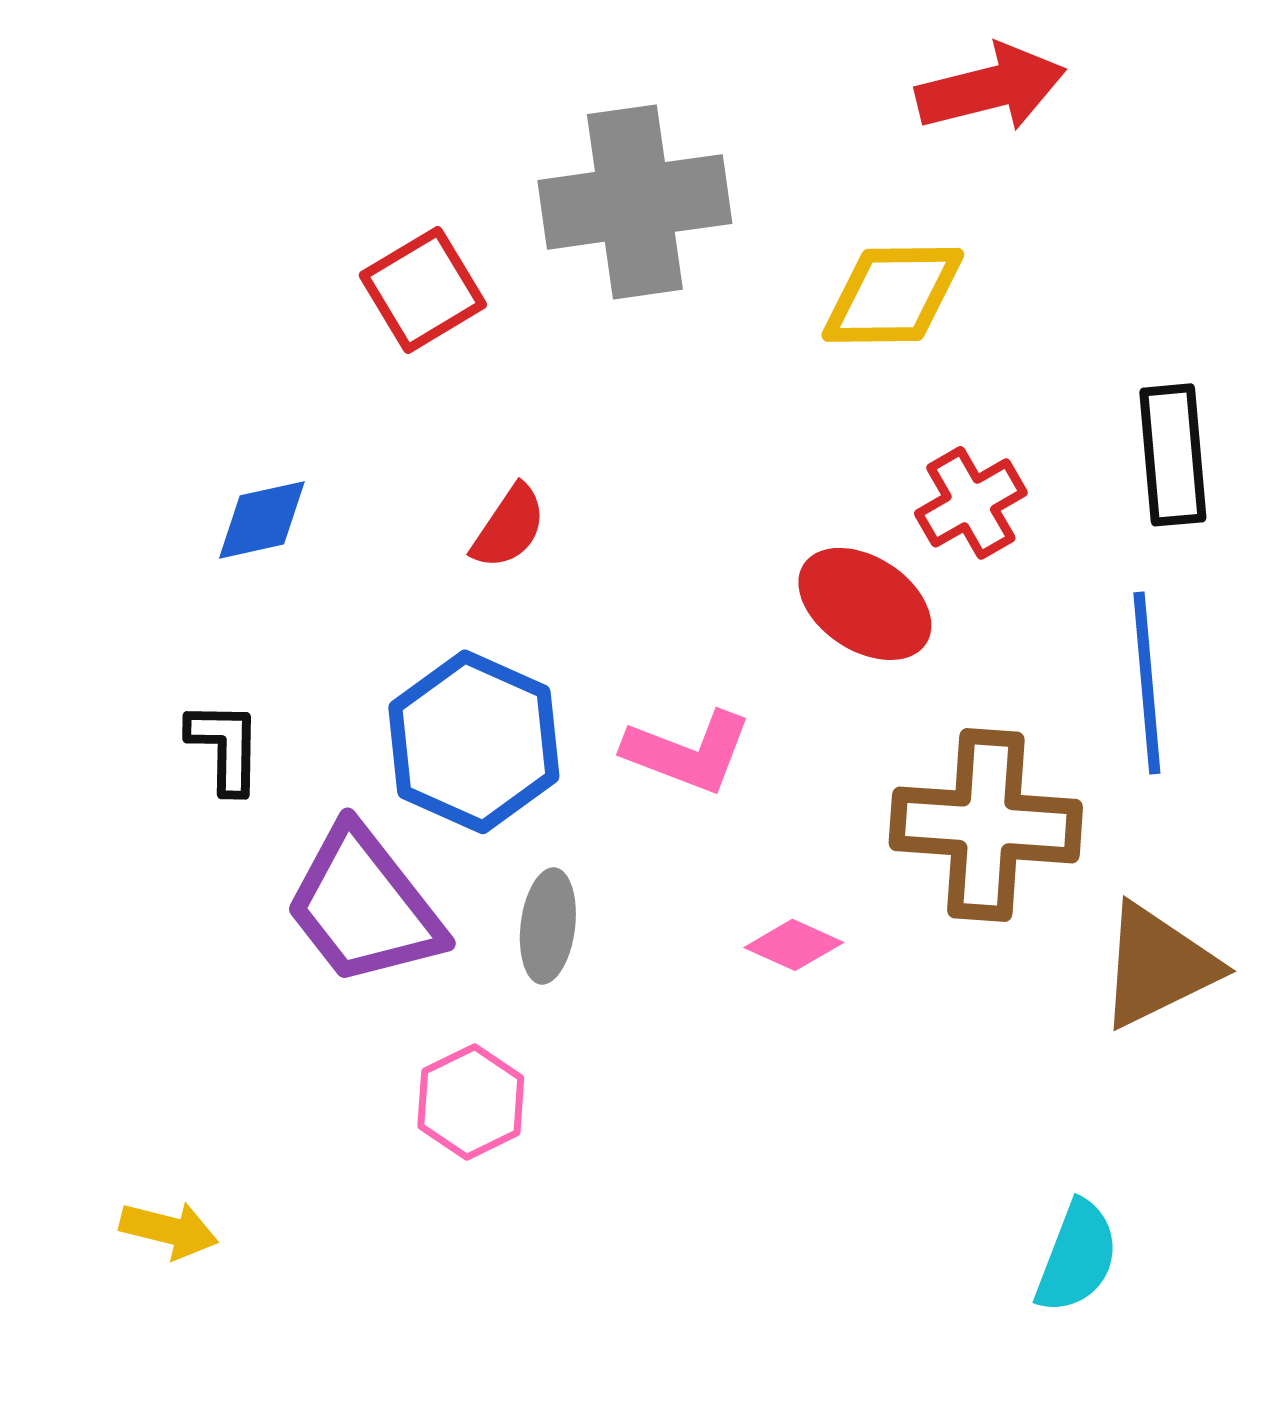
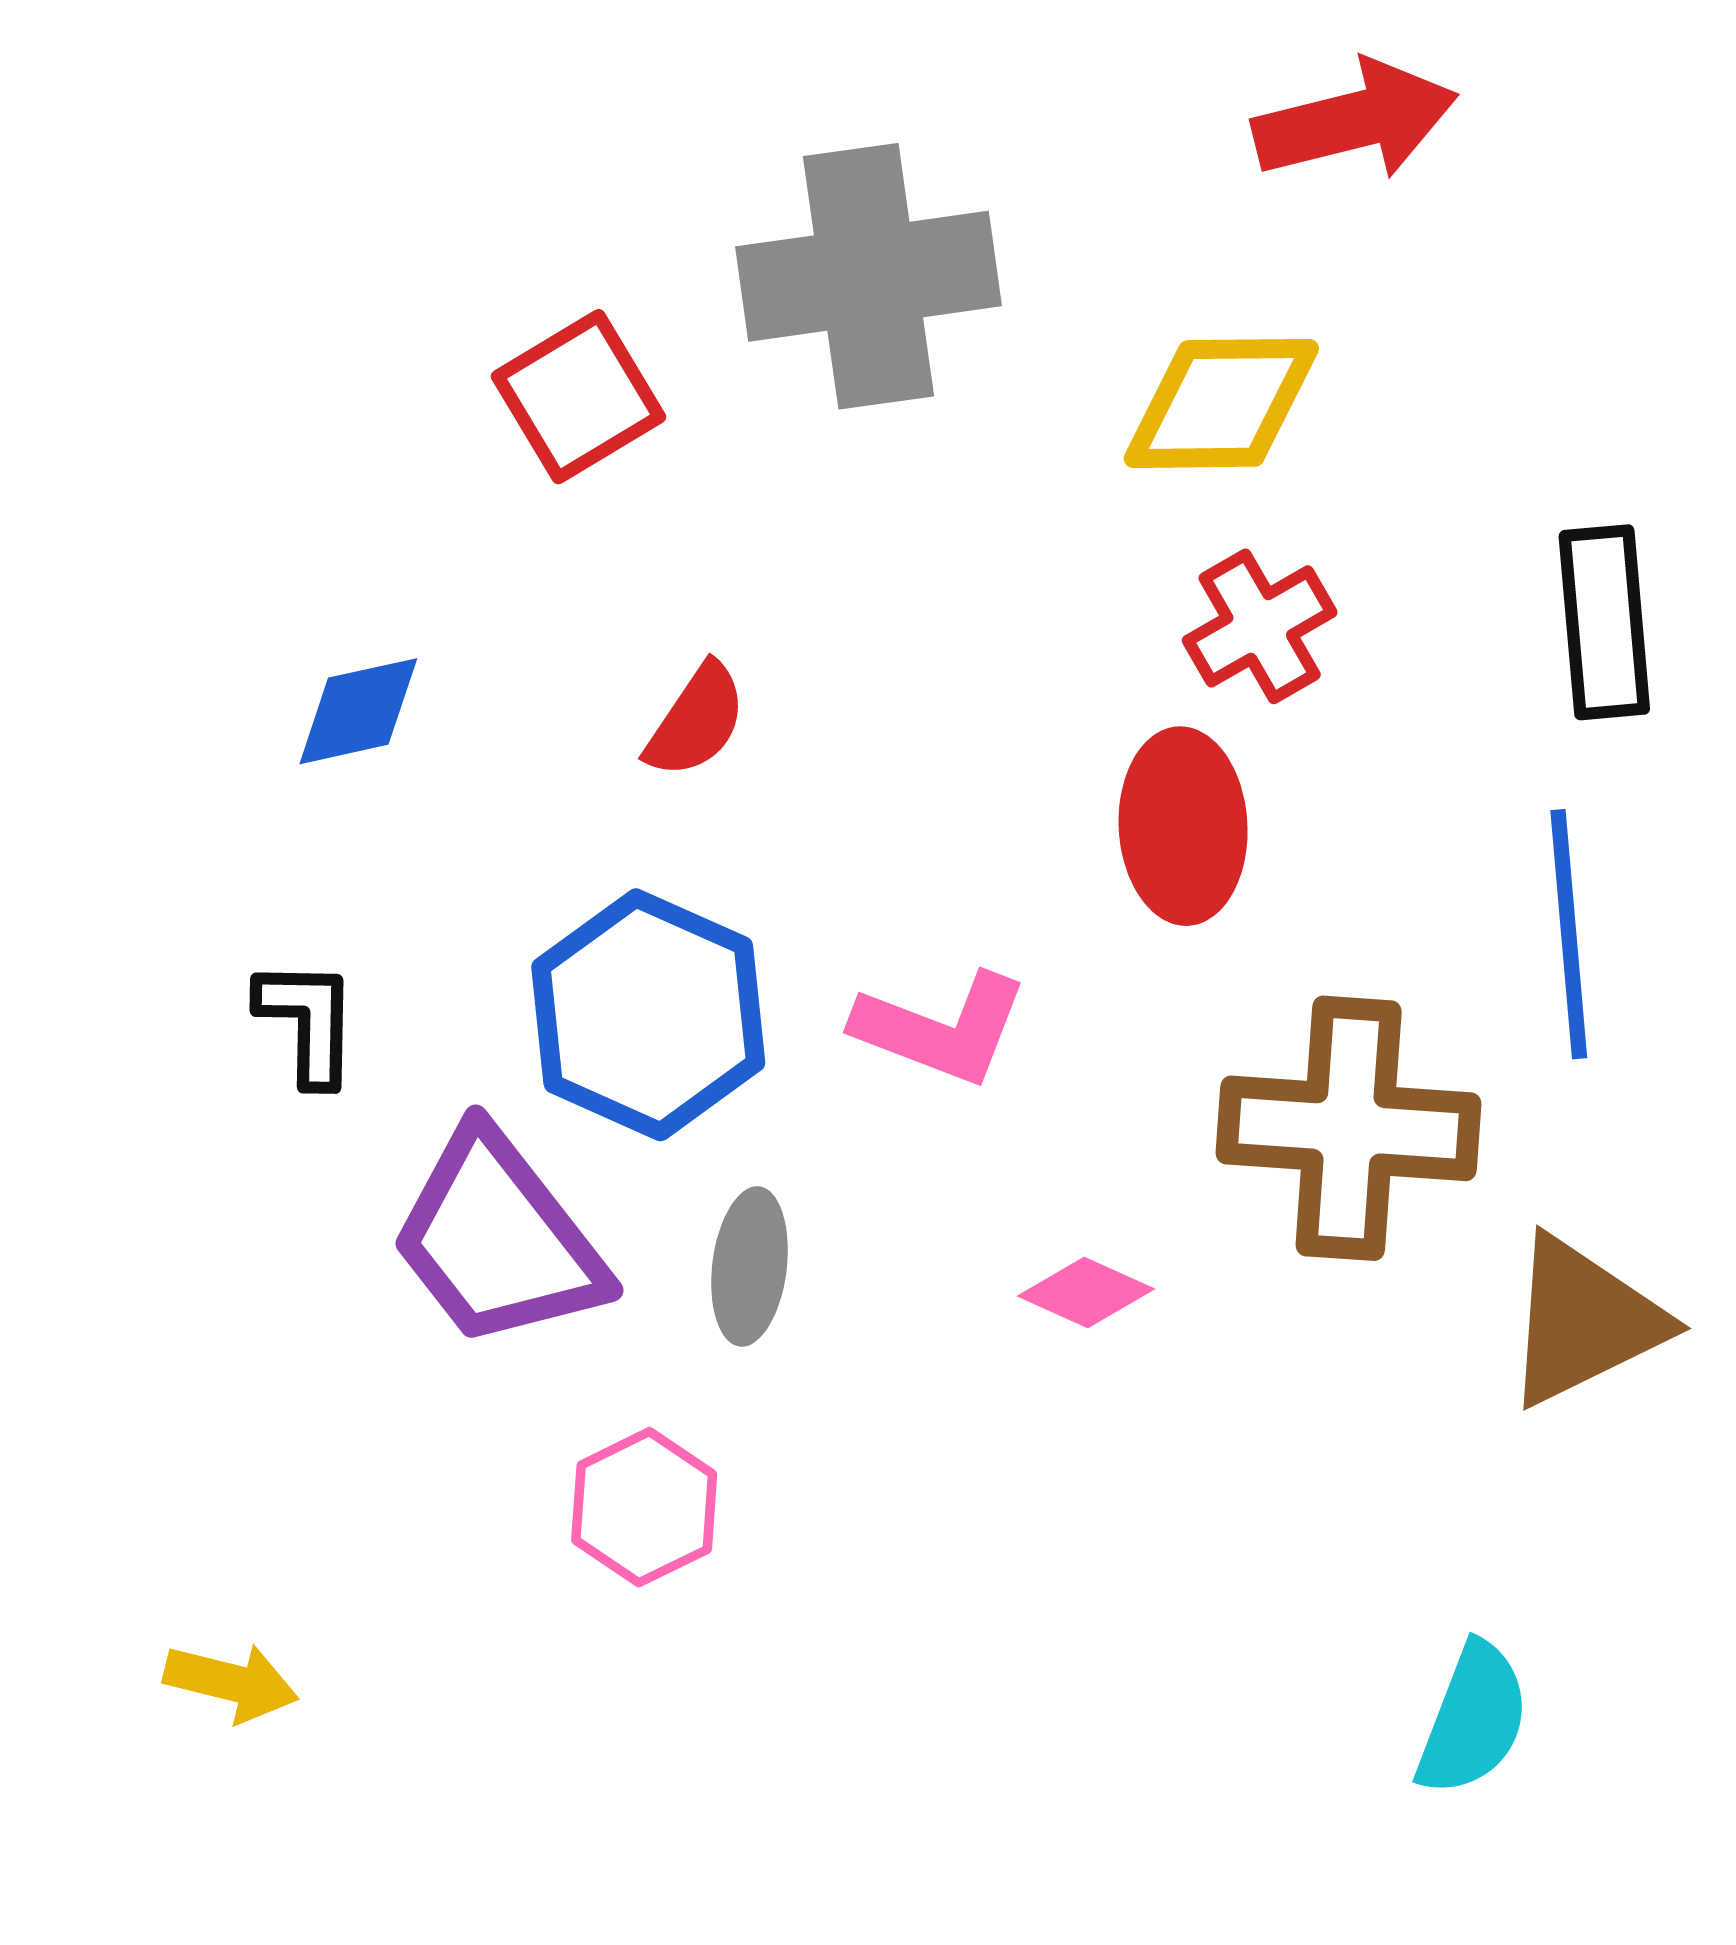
red cross: (971, 503) -> (1260, 626), moved
red ellipse: (865, 604) -> (1183, 826), turned 54

